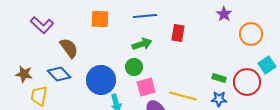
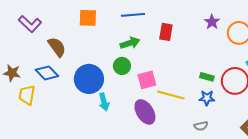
purple star: (224, 14) -> (212, 22), moved
pink square: (146, 87) -> (147, 80), moved

